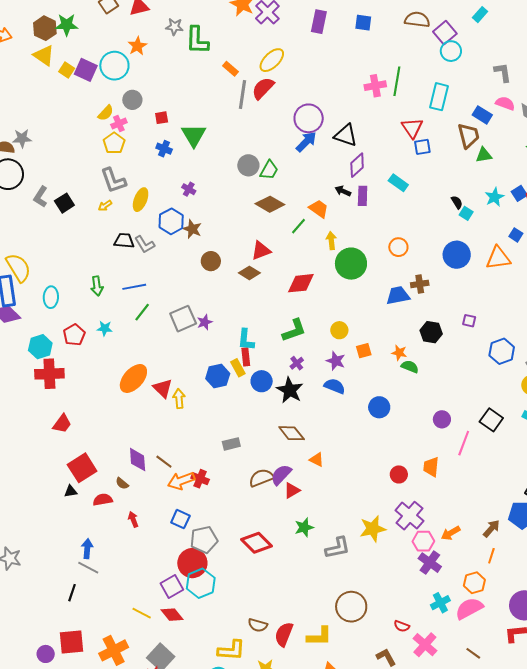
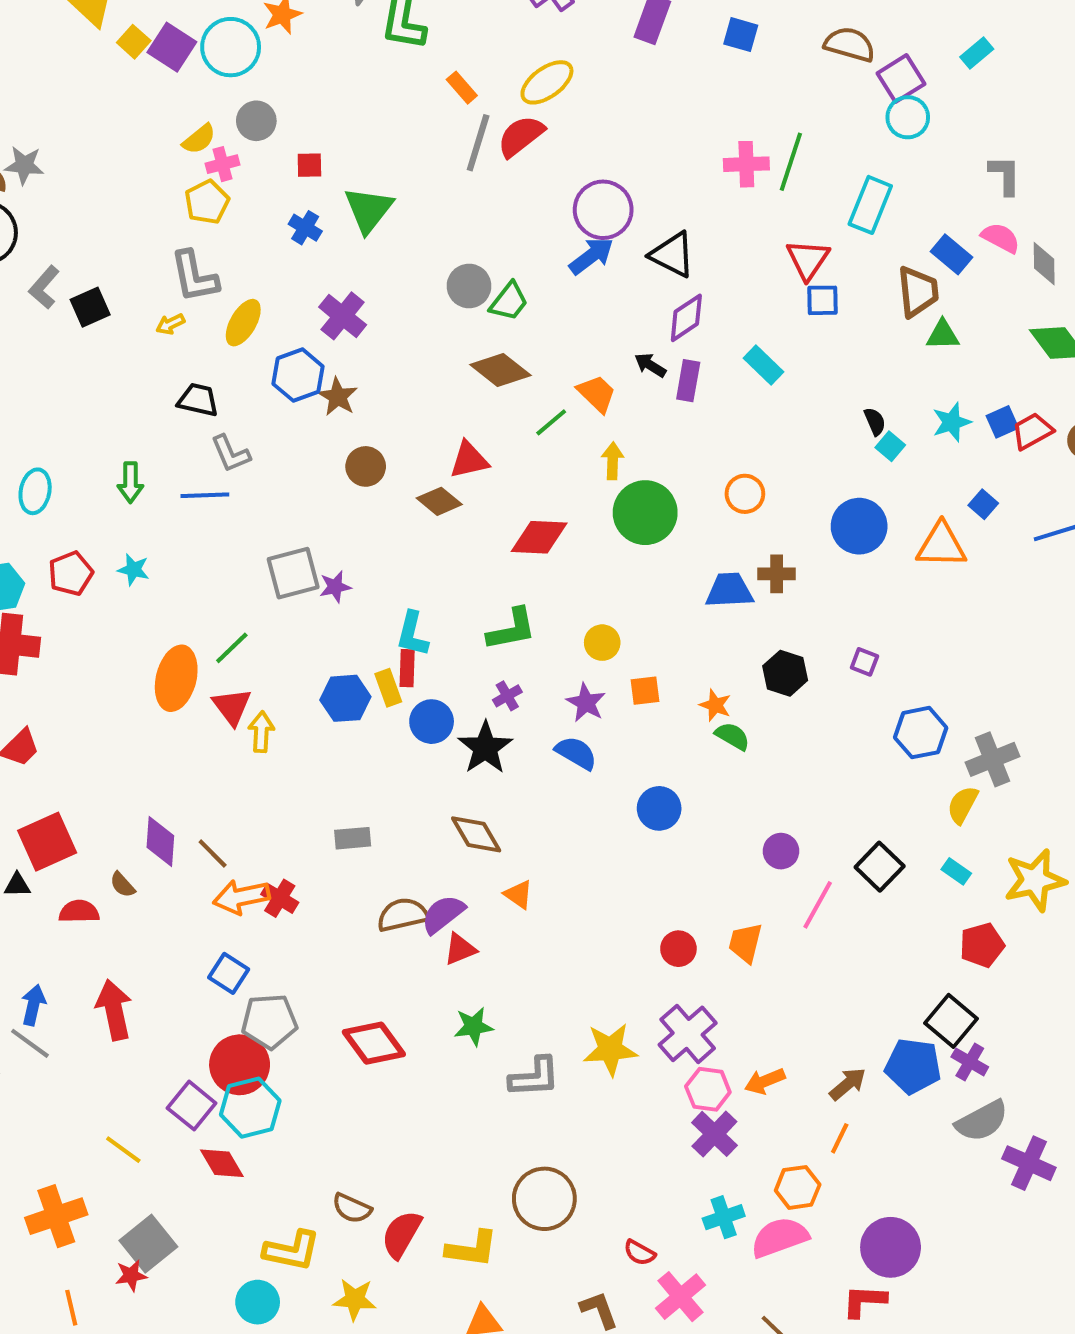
purple cross: (189, 189) -> (343, 316), size x1.6
gray L-shape: (145, 244) -> (231, 454), moved
green line: (142, 312) -> (232, 648), moved
orange ellipse: (133, 378) -> (176, 678), turned -36
red arrow: (133, 519) -> (114, 1010), moved, size x1.8
purple square: (172, 586) -> (192, 1106), turned -30
red diamond: (172, 615) -> (222, 1163), moved

